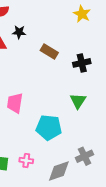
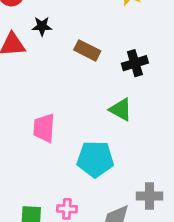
green triangle: (78, 101) -> (121, 110), moved, turned -30
gray cross: (85, 156) -> (150, 196), turned 30

